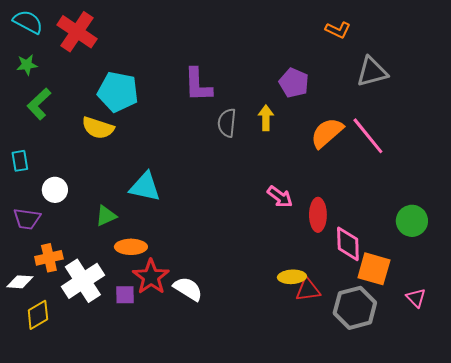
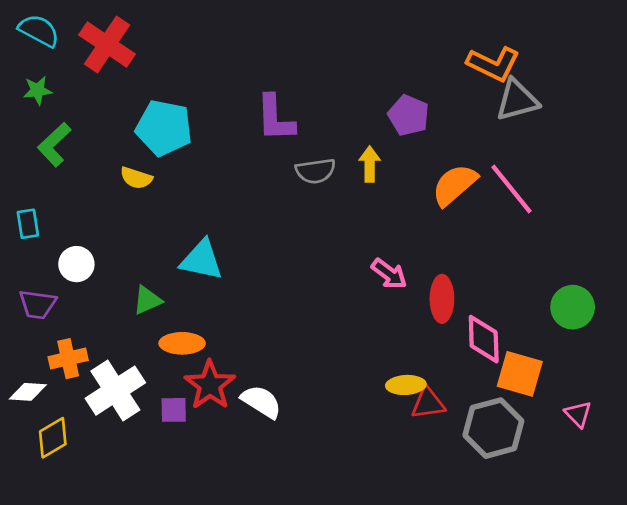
orange L-shape: (338, 30) -> (493, 64), moved, size x1.5
gray semicircle: (227, 123) -> (315, 171), turned -104
yellow semicircle: (98, 128) -> (136, 178), size x0.7

